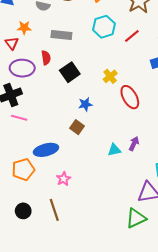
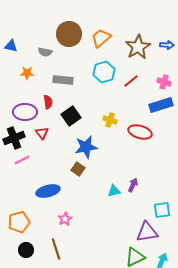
red triangle: (12, 43) -> (42, 133), moved
yellow cross: (110, 76) -> (110, 120), turned -32
red ellipse: (130, 97) -> (140, 132), moved, turned -45
blue star: (85, 104) -> (86, 147), size x1.6
pink line: (19, 118) -> (22, 160), turned -42
orange pentagon: (23, 170) -> (19, 222), moved

